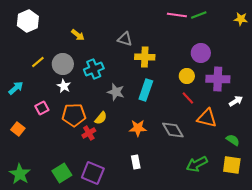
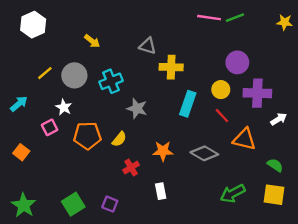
white star: (64, 86) -> (64, 107), moved
cyan rectangle: (146, 90) -> (188, 104), moved
gray diamond: (173, 130) -> (204, 153), turned -30
red cross: (89, 133) -> (131, 167), moved
purple square: (93, 173) -> (110, 204), size x0.6

